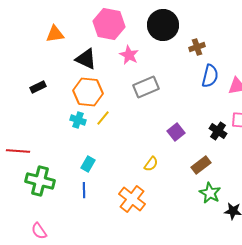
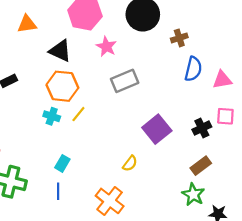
black cross: (218, 131) -> (202, 128), turned 30
purple square: (176, 132) -> (157, 129), size x1.5
brown rectangle: (201, 165) -> (201, 166), moved

